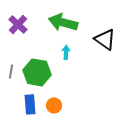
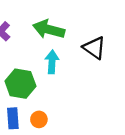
cyan arrow: (66, 52) -> (52, 62), size x1.5

